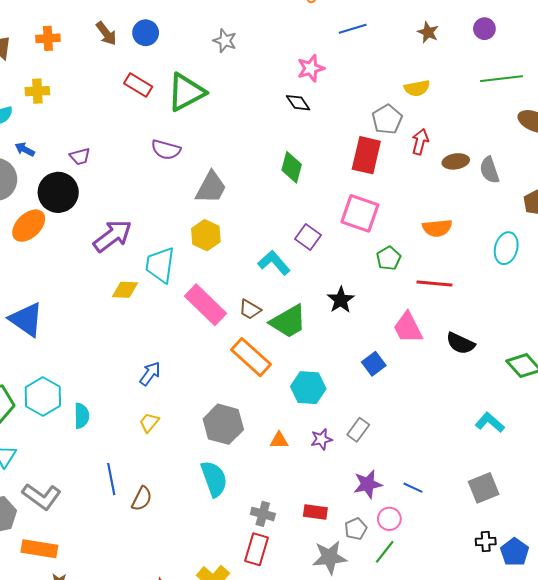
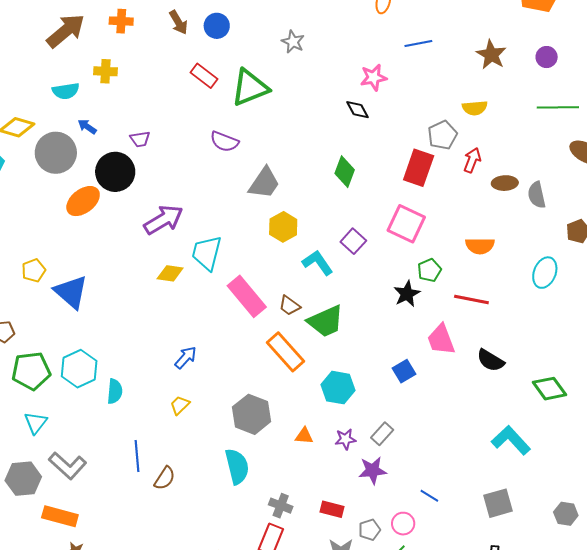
brown star: (428, 32) -> (491, 55), size x1.4
yellow hexagon: (206, 235) -> (283, 227), moved
black star: (341, 300) -> (407, 294), moved
cyan L-shape: (490, 422) -> (511, 440), size x1.4
purple star: (368, 484) -> (373, 470), moved

